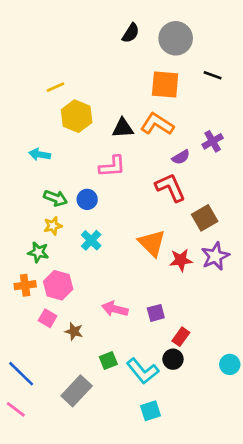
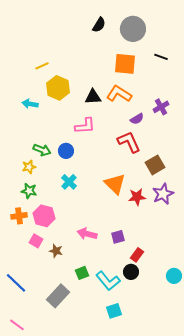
cyan arrow: (40, 154) -> (30, 104), moved
yellow star: (53, 226) -> (29, 167), moved
pink line: (16, 409) -> (17, 325), moved

